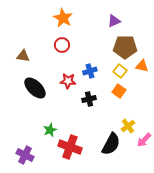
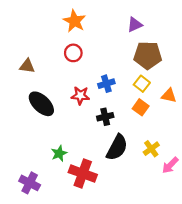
orange triangle: (142, 66) -> (169, 96), moved
black semicircle: (111, 144) -> (117, 147), moved

